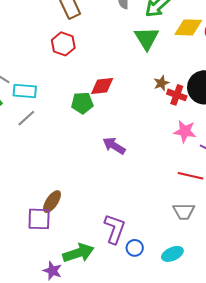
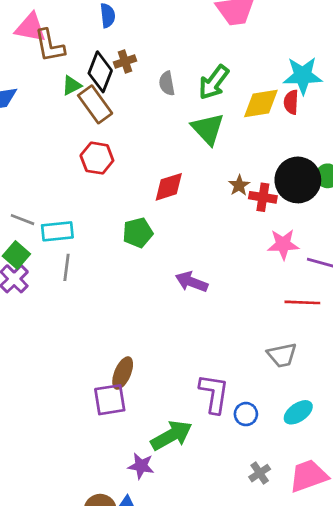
red diamond: (102, 86) -> (169, 187), moved
gray line: (26, 118) -> (66, 267), turned -30
gray trapezoid: (184, 211) -> (282, 355), moved

